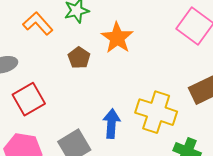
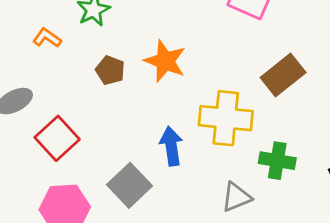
orange L-shape: (38, 23) -> (47, 38), size x0.7
orange star: (117, 38) -> (165, 61), moved

